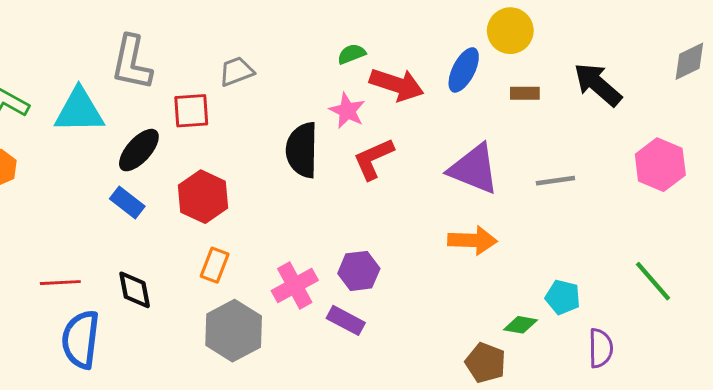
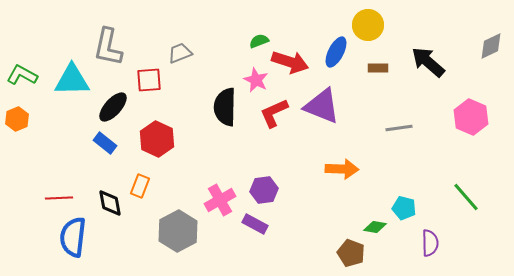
purple triangle: (474, 169) -> (322, 106), moved
orange rectangle: (215, 265) -> (140, 186), moved

